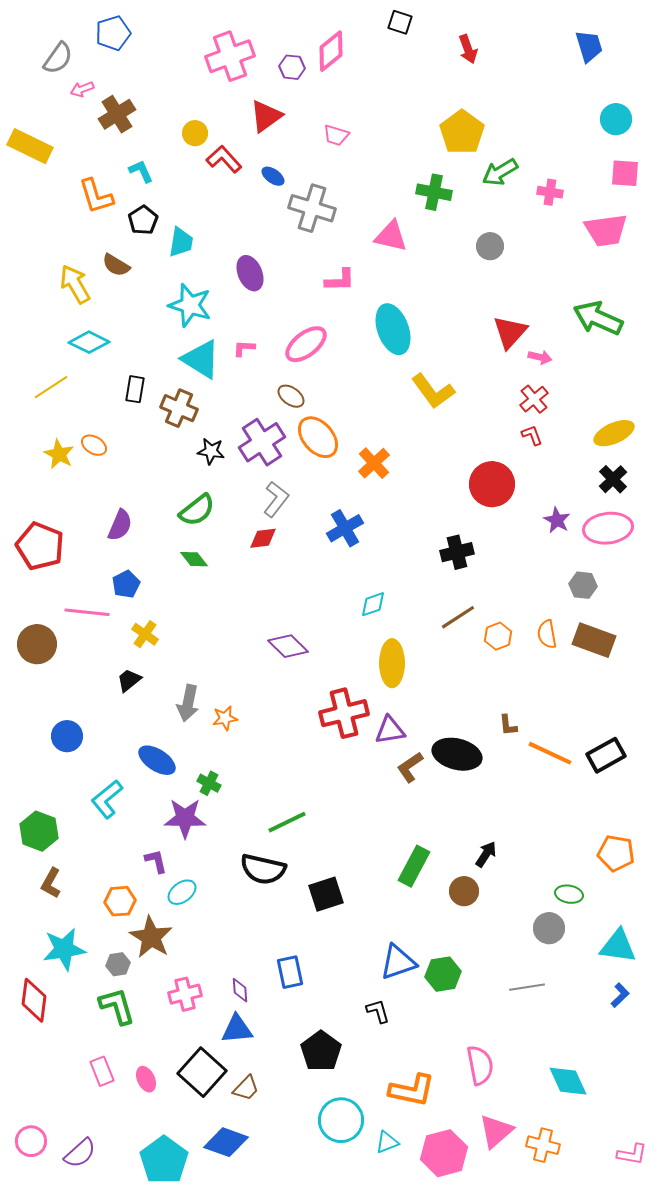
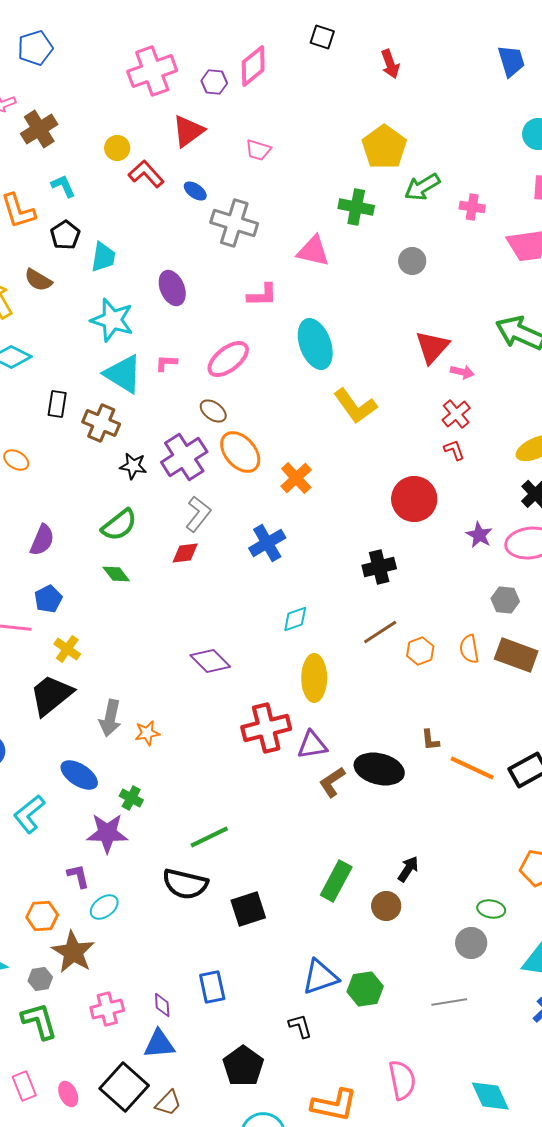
black trapezoid: (129, 680) -> (51, 695), size x1.8

